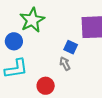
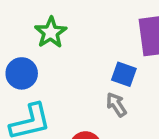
green star: (32, 20) -> (51, 32), size x0.7

